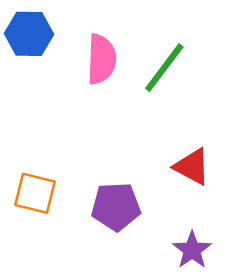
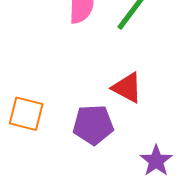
red triangle: (192, 167) -> (127, 88), moved

